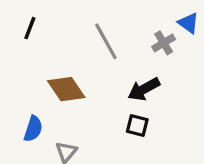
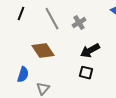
gray line: (106, 41) -> (52, 19), moved
gray cross: (164, 43) -> (79, 23), moved

